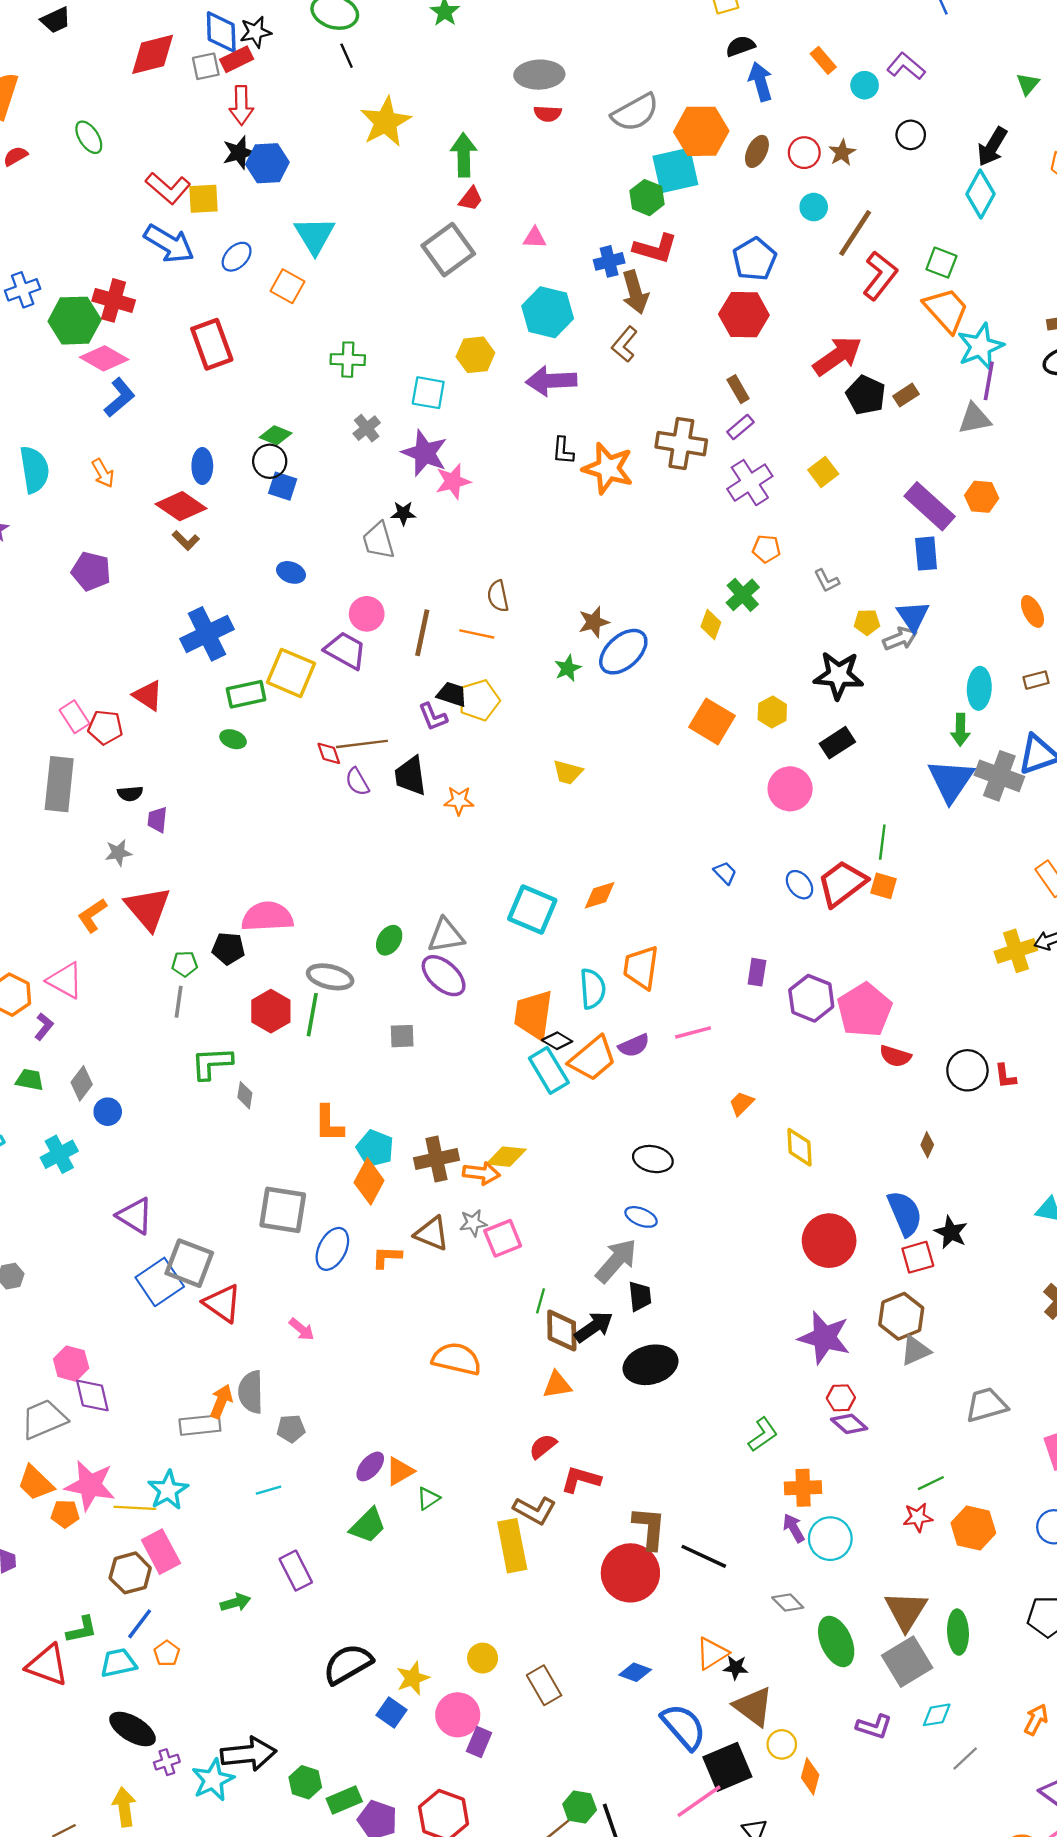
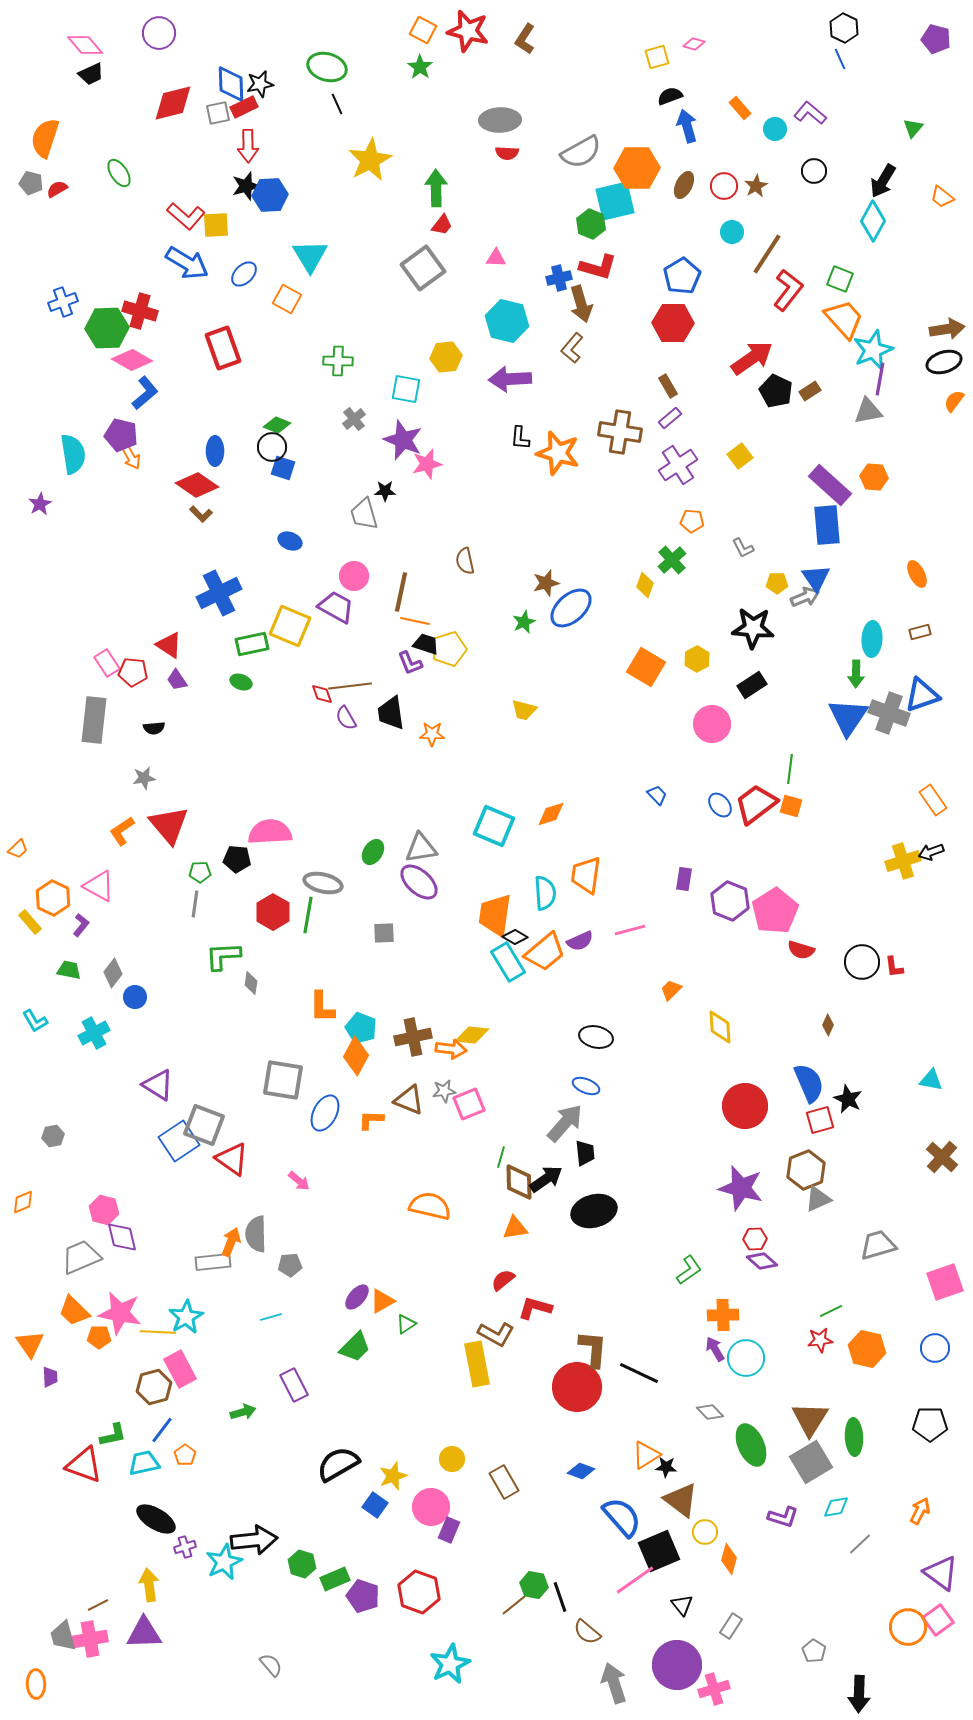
blue rectangle: (926, 554) -> (827, 525), size x1.4
purple pentagon: (91, 571) -> (121, 435), moved
orange line: (477, 634) -> (415, 621), moved
purple trapezoid: (157, 820) -> (177, 680), moved, turned -40

